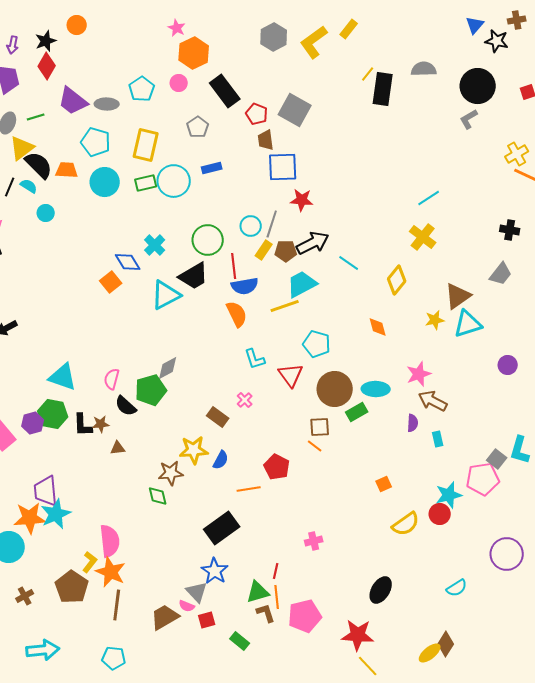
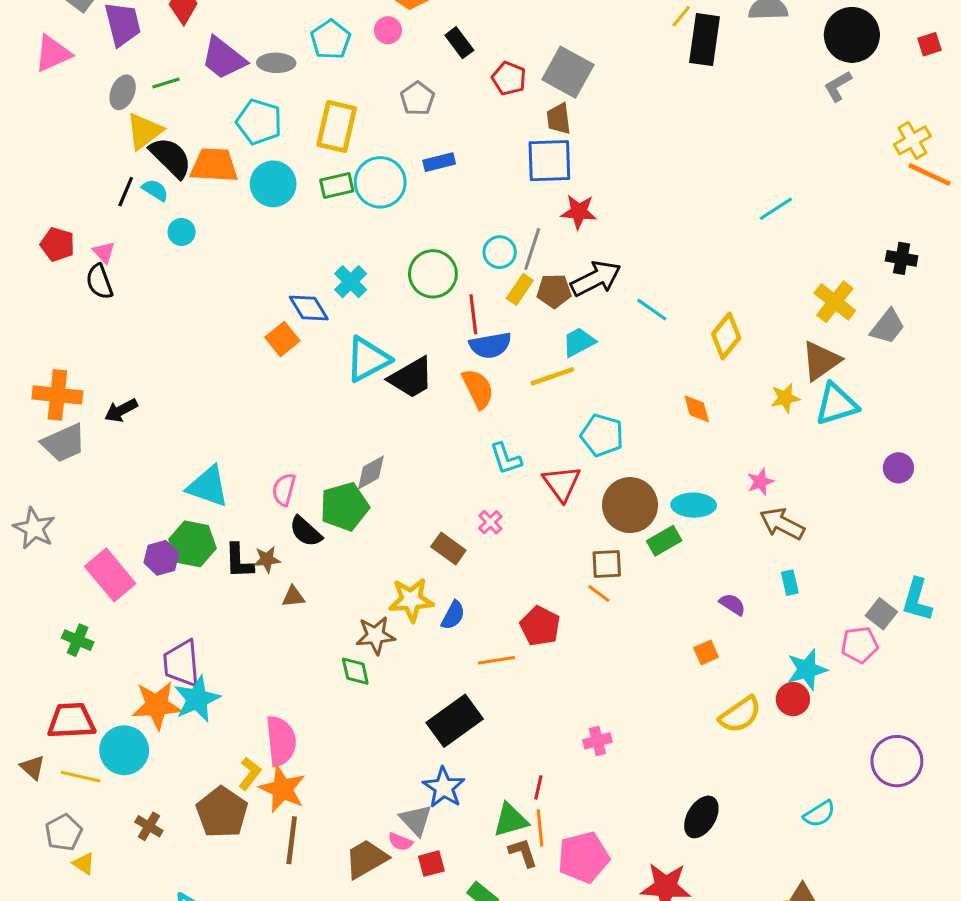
black rectangle: (225, 91) -> (459, 43), size x0.6
brown trapezoid: (266, 140) -> (559, 119), moved
orange trapezoid: (67, 170) -> (214, 165), size x1.4
yellow cross: (423, 237) -> (835, 302), moved
black trapezoid: (194, 276) -> (411, 378), moved
cyan trapezoid: (302, 284) -> (579, 342), size x0.7
pink star: (419, 374) -> (760, 482), size x0.7
purple semicircle: (413, 423) -> (732, 604), moved, turned -60
pink pentagon: (483, 479) -> (860, 645), size x0.7
brown cross: (25, 596) -> (149, 826), turned -30

